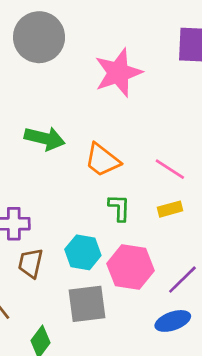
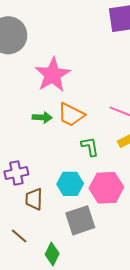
pink star: (118, 73) -> (53, 75), moved
green arrow: (45, 138) -> (42, 117), moved, size x0.7

